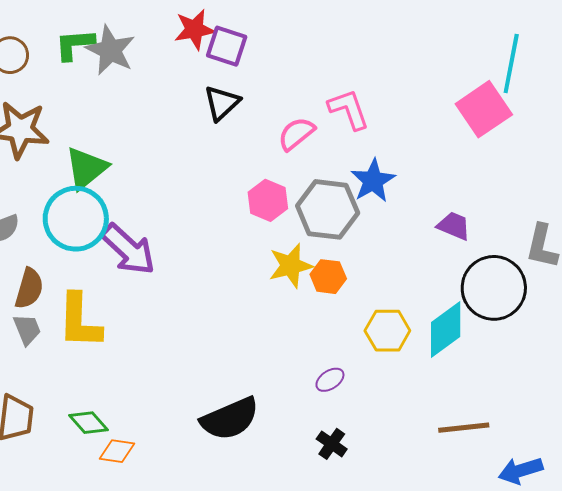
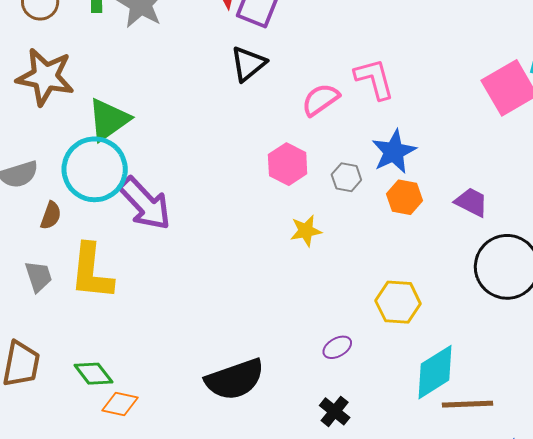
gray hexagon: (328, 209) -> (346, 177), size x0.5
yellow star: (291, 266) -> (306, 231), size x0.7
orange hexagon: (328, 277) -> (404, 197), moved
brown semicircle: (29, 288) -> (51, 215), moved, size x0.7
cyan diamond: (446, 330) -> (435, 372), moved

